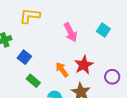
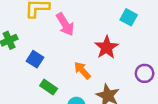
pink arrow: (70, 32) -> (65, 24), moved
red star: (84, 65) -> (107, 47), moved

